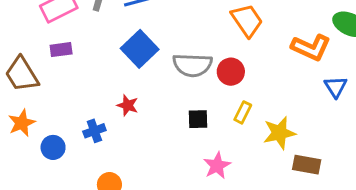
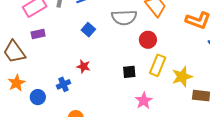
blue square: (140, 49) -> (88, 30), size x0.6
gray semicircle: (192, 65) -> (124, 17), moved
yellow rectangle: (243, 112) -> (158, 65), size x1.5

